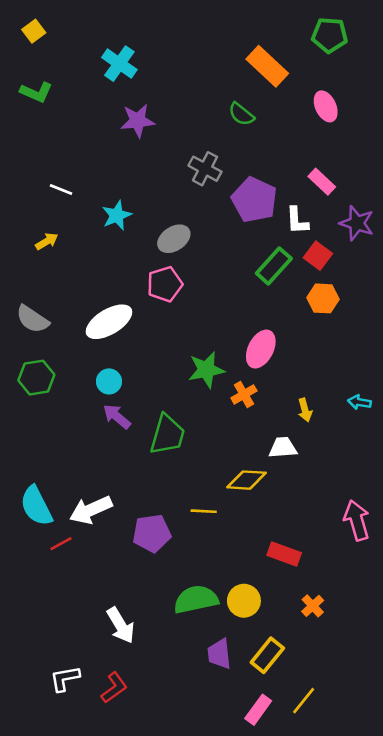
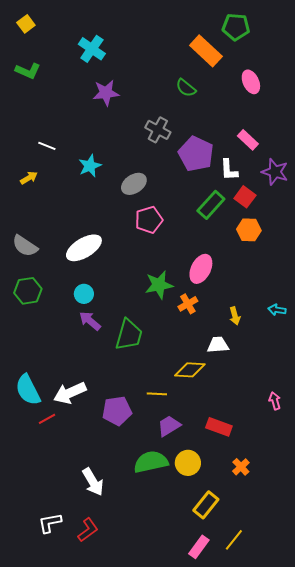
green pentagon: (330, 35) -> (236, 27), moved
yellow arrow: (47, 241) -> (29, 178), moved
pink pentagon: (165, 284) -> (149, 220), moved
pink arrow: (357, 520) -> (275, 401), size x0.6
purple trapezoid: (219, 654) -> (169, 426), moved, turned 65

